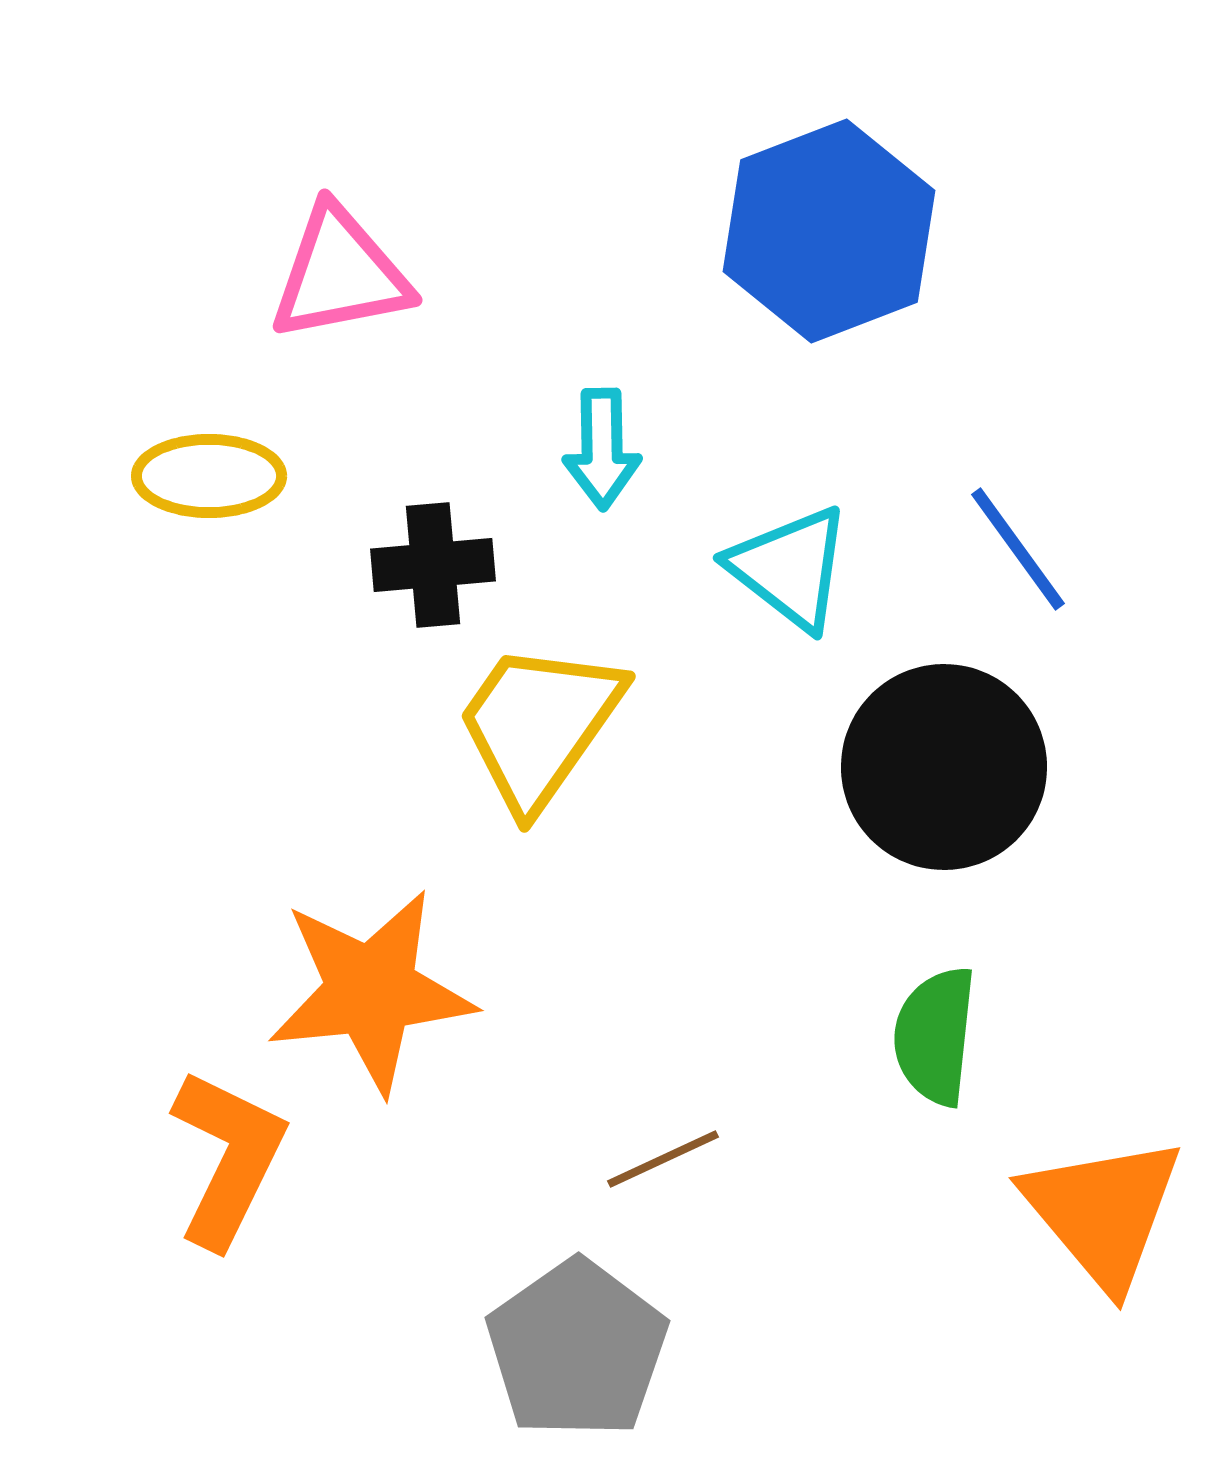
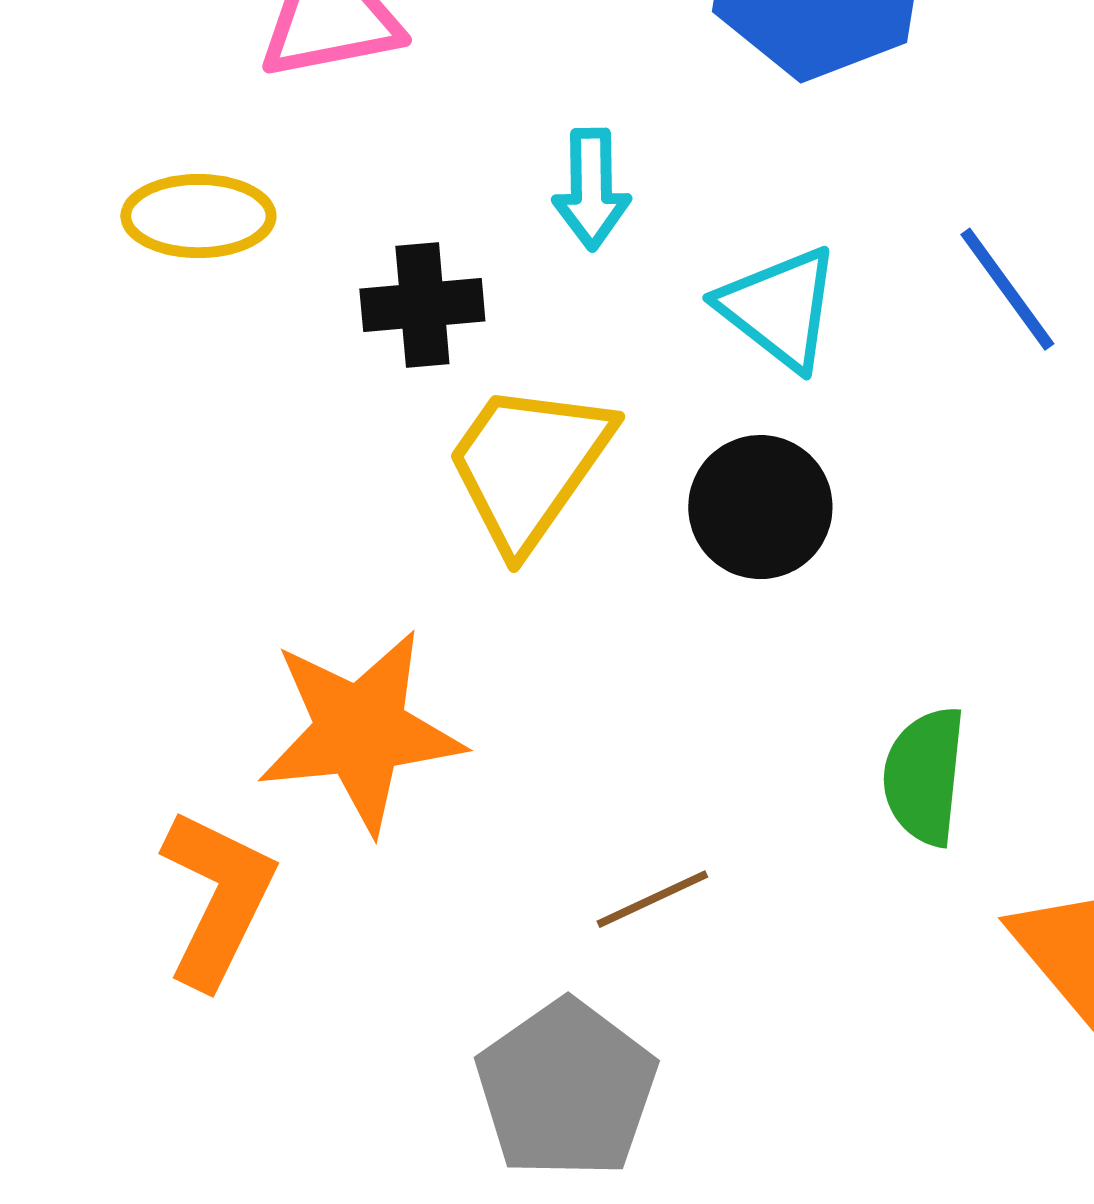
black circle: (944, 767) -> (760, 507), moved, size x0.7

